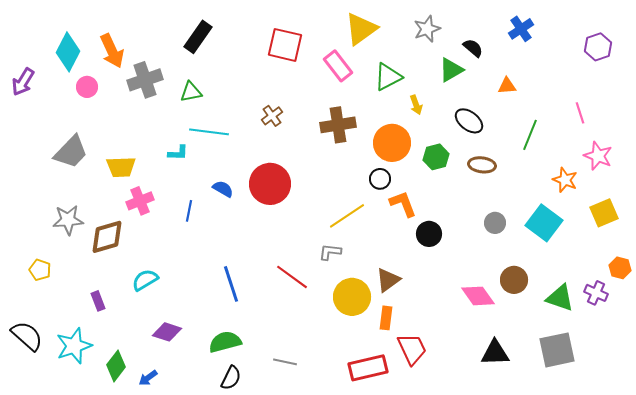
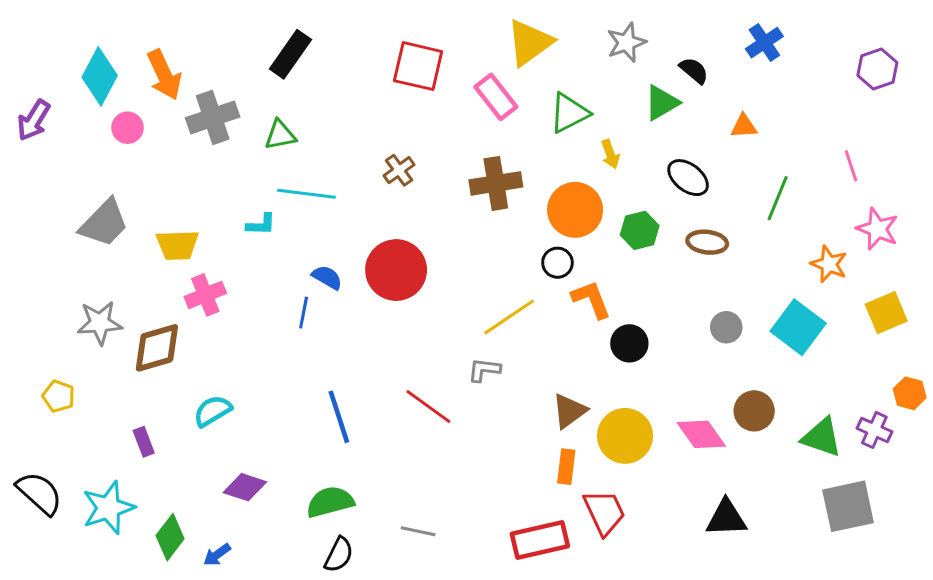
blue line: (189, 211) -> (304, 313), moved
yellow circle: (352, 297) -> (625, 436), moved
gray square: (557, 350) -> (848, 506), moved

